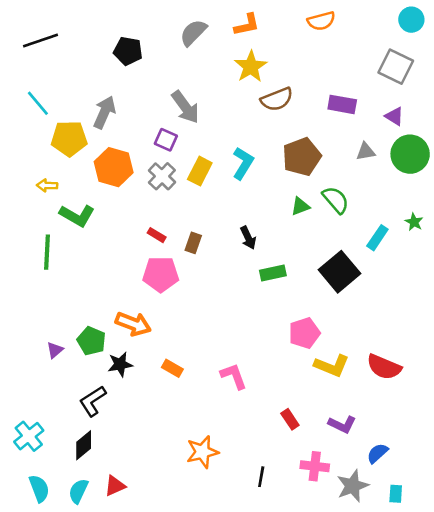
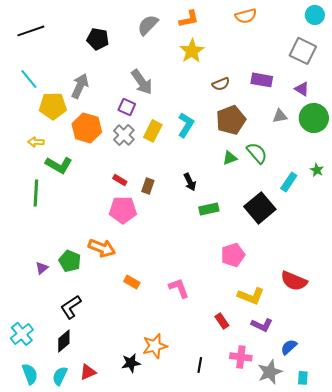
brown semicircle: (277, 99) -> (221, 84), moved, size x0.7
black star: (120, 364) -> (131, 363), moved
yellow L-shape: (332, 366) -> (251, 296), moved

